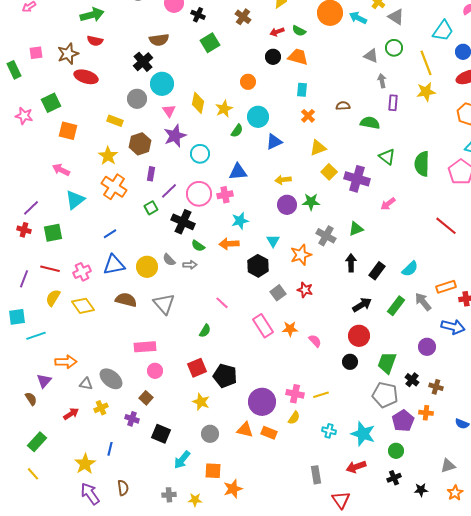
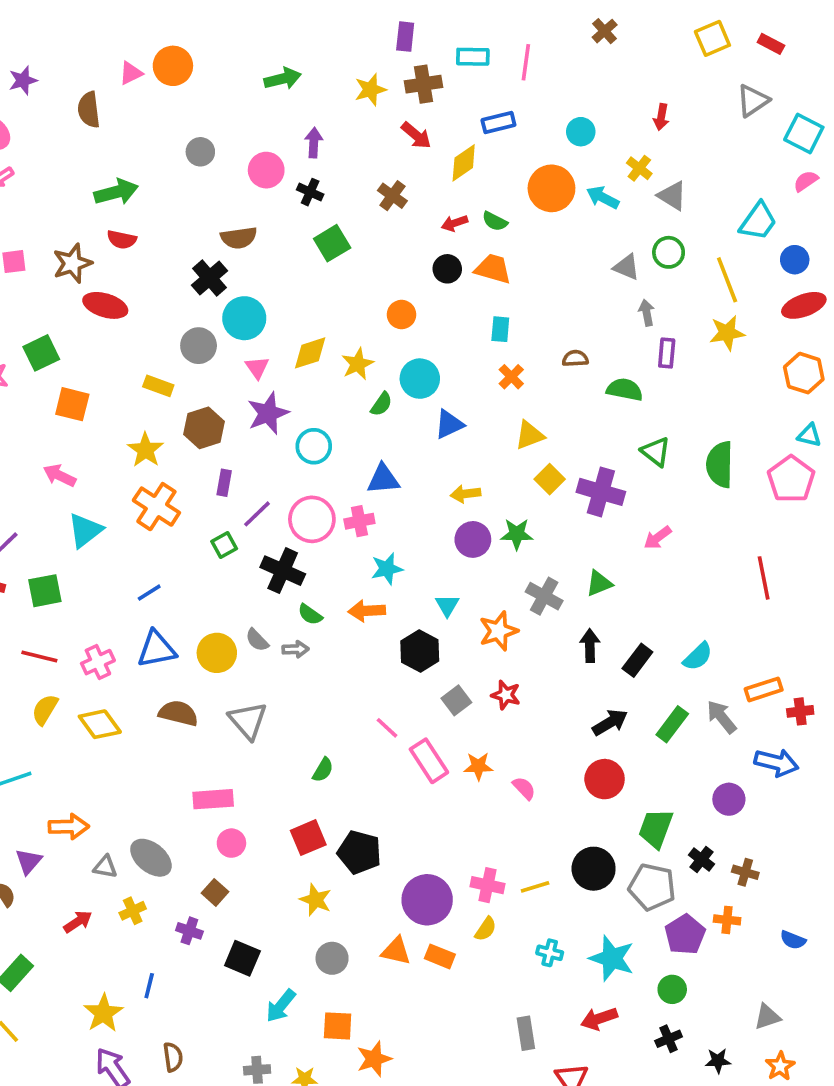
yellow diamond: (198, 103) -> (310, 353), turned 60
red line: (446, 226) -> (764, 578), turned 40
pink line: (222, 303) -> (387, 728), moved
black circle: (350, 362) -> (594, 869), moved, size x1.5

